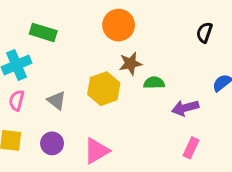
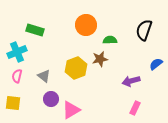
black semicircle: (204, 32) -> (144, 30), size x1.5
brown star: (130, 64) -> (100, 59), moved
green semicircle: (154, 83) -> (110, 40), moved
purple circle: (52, 143) -> (51, 99), moved

